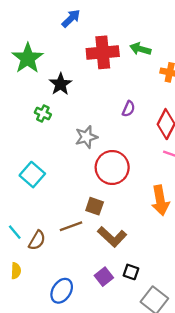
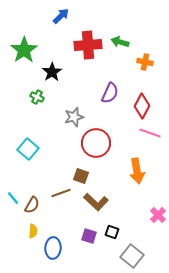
purple semicircle: (129, 109) -> (110, 93), size x1.5
yellow semicircle: (16, 271) -> (33, 231), moved
purple square: (104, 277) -> (89, 236), turned -35
blue ellipse: (62, 291) -> (53, 248), turned -30

